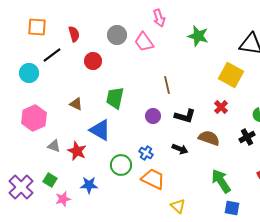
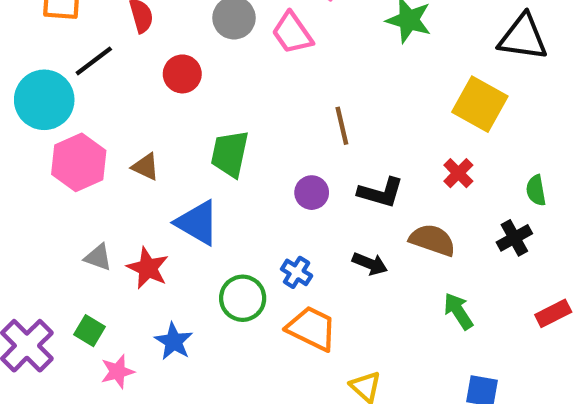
cyan circle: (29, 73) -> (44, 100), size x1.4
pink hexagon: (34, 118) -> (79, 162), moved
green arrow: (221, 181) -> (458, 311), moved, size x0.7
blue star: (89, 185) -> (174, 341), turned 30

